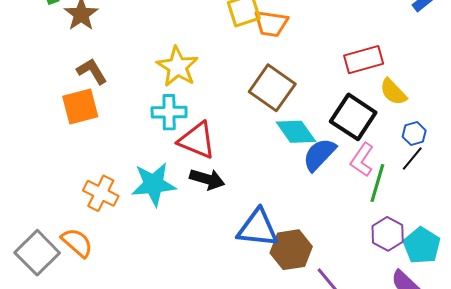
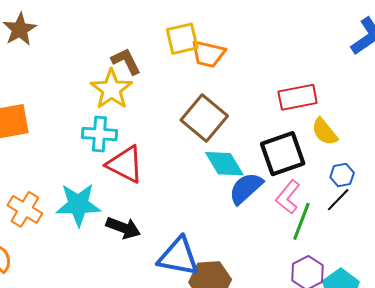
brown L-shape: (92, 71) -> (126, 61), moved
black square: (353, 117) -> (283, 154), turned 33
black arrow: (207, 179) -> (123, 228), moved

